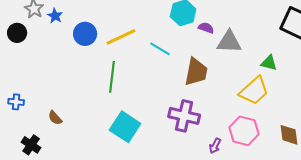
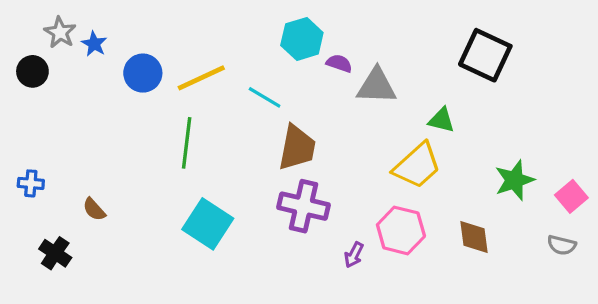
brown trapezoid: (196, 72) -> (297, 148), moved

